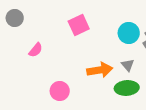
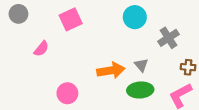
pink square: (79, 25) -> (71, 19), moved
cyan circle: (129, 33) -> (135, 17), moved

